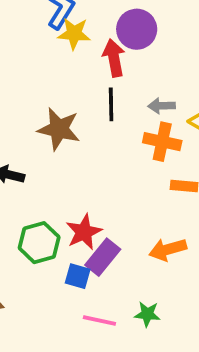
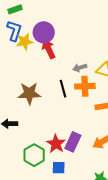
purple circle: (137, 29) -> (44, 32), moved
black line: (111, 104) -> (63, 89), moved
purple rectangle: (103, 257) -> (73, 142), moved

